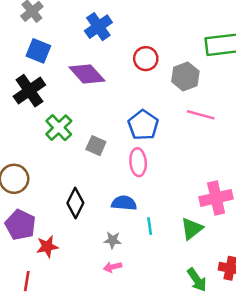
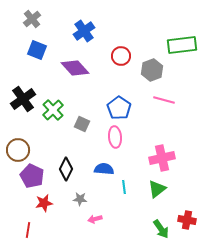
black cross: (29, 91) -> (23, 99), moved
pink cross: (216, 198) -> (162, 158), moved
purple pentagon: (20, 225) -> (32, 176), moved
gray star: (113, 240) -> (80, 199), moved

